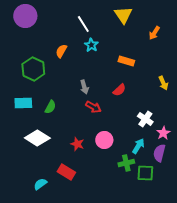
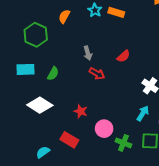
orange rectangle: (126, 61) -> (116, 12), moved
pink circle: (104, 140) -> (104, 129), moved
green cross: (126, 163) -> (123, 143), moved, turned 35

